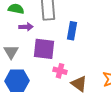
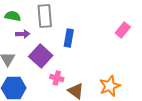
purple square: (44, 49) -> (41, 56), turned 35

